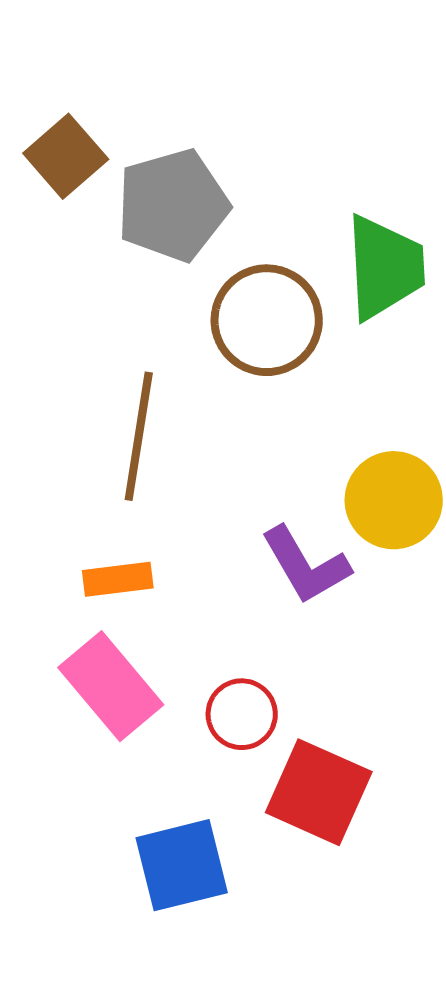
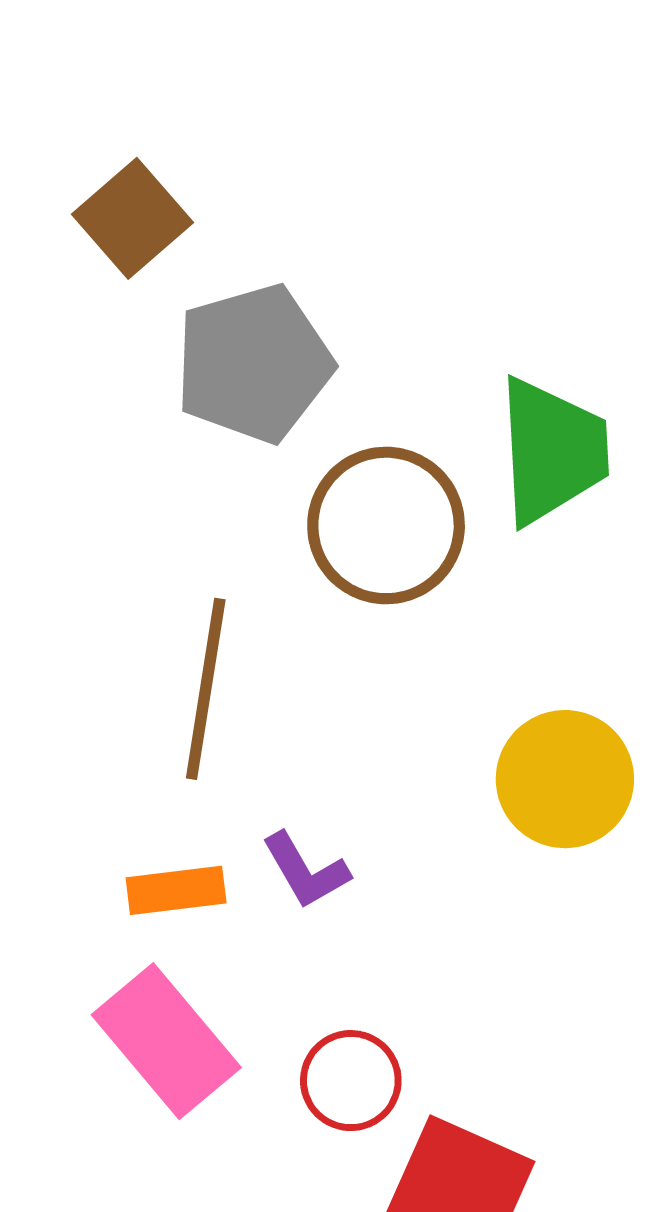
brown square: (66, 156) -> (132, 218), moved
purple L-shape: (306, 565) -> (306, 871), moved, size x0.7

